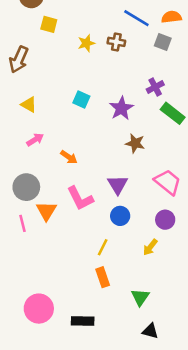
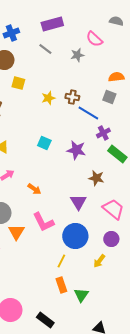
blue line: (136, 18) -> (88, 113), moved
purple star: (121, 108) -> (76, 150), turned -30
brown star: (135, 143) -> (96, 178), moved
purple triangle: (118, 185) -> (78, 202), moved
blue circle: (120, 216) -> (75, 236), size x1.6
green triangle: (140, 297) -> (81, 295), moved
black rectangle: (83, 321) -> (45, 320), turned 36

